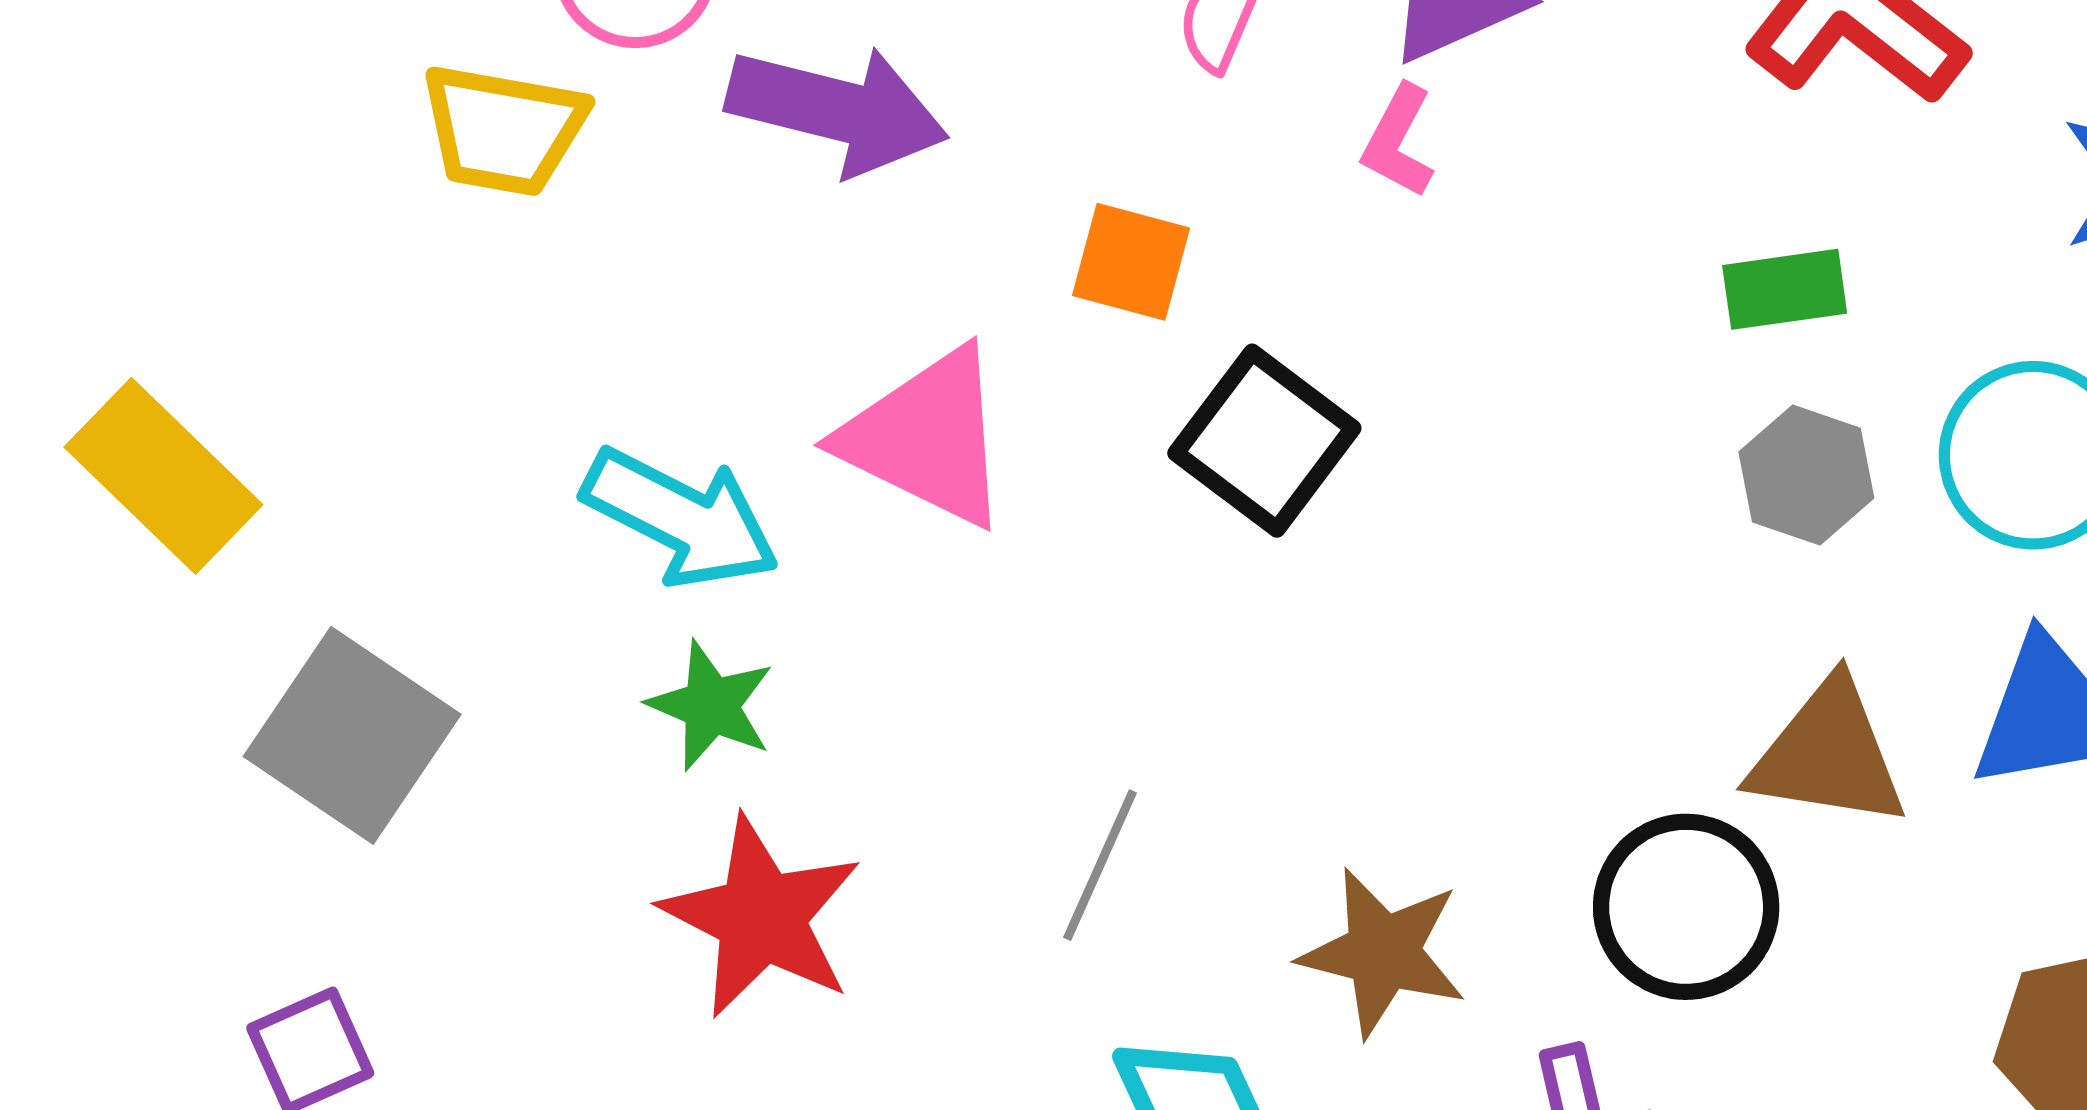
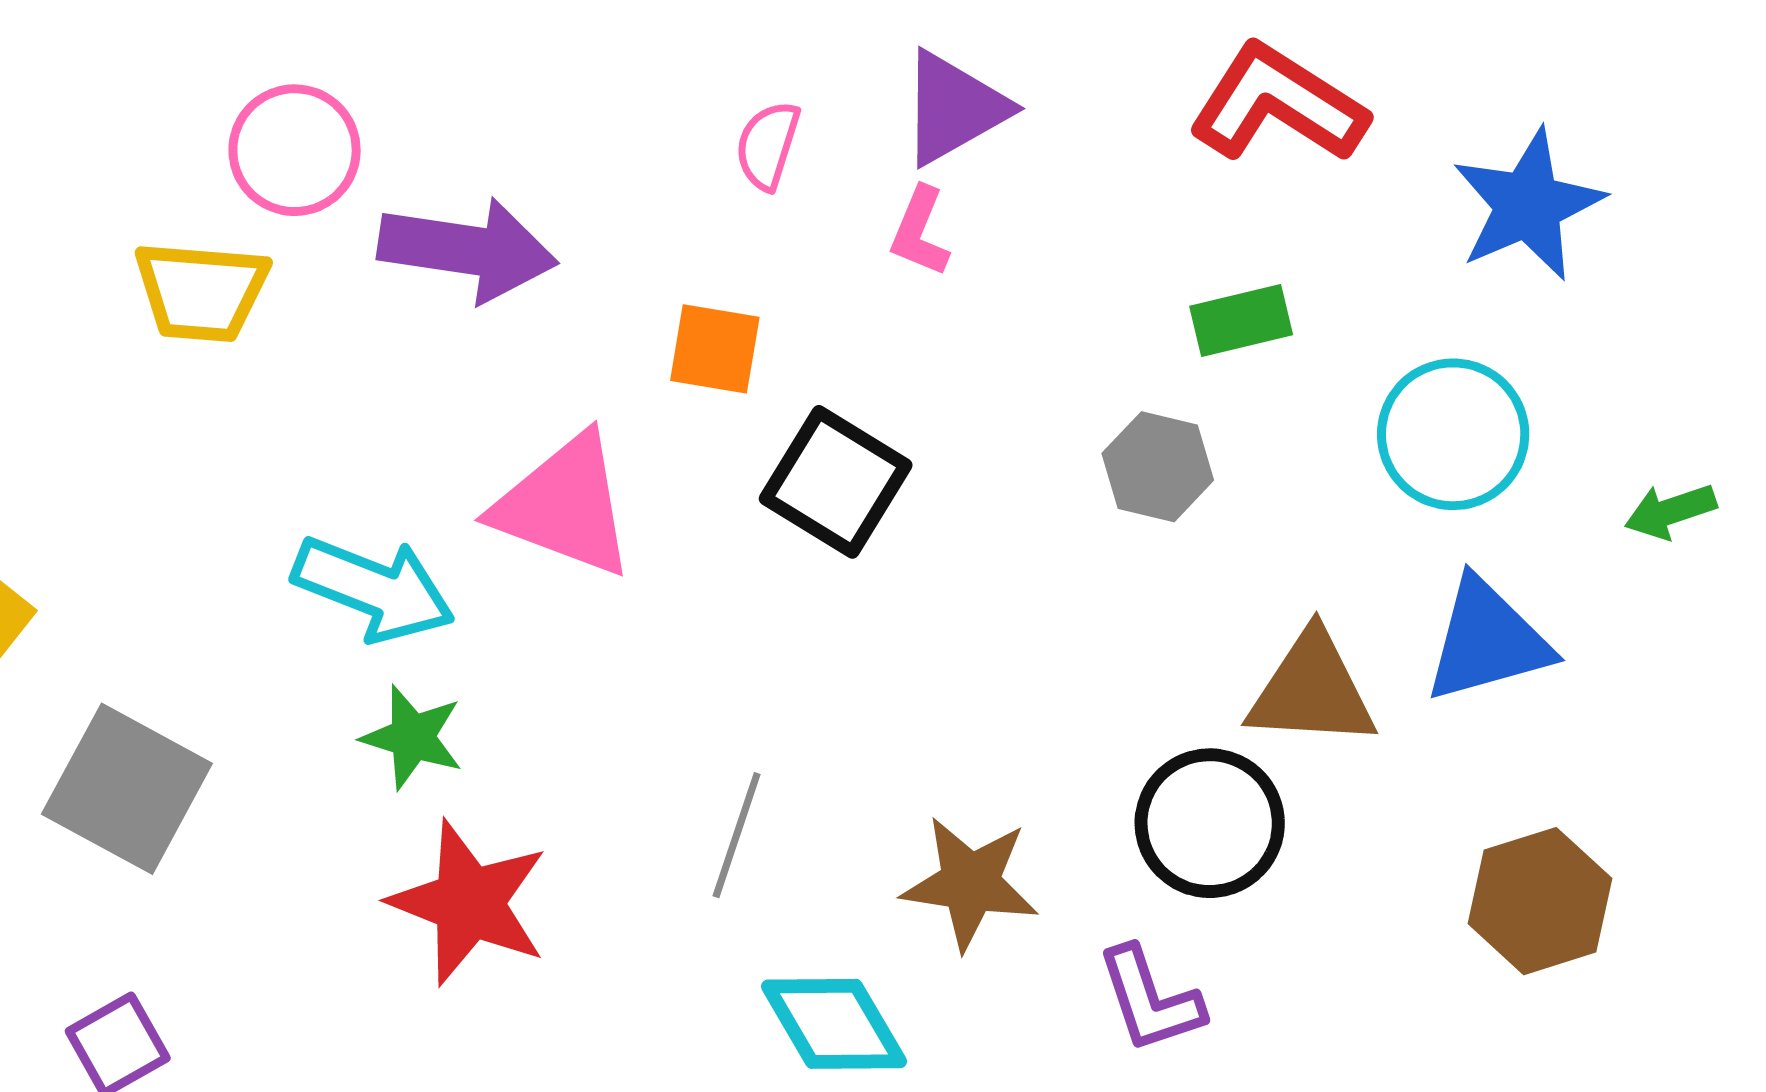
gray hexagon: (1806, 475) -> (1158, 467), moved

